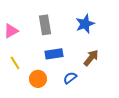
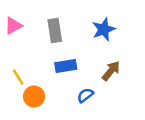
pink triangle: (11, 31) -> (13, 26), moved
orange circle: (38, 79) -> (34, 96), moved

